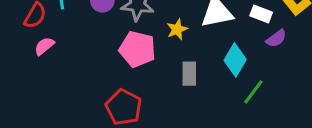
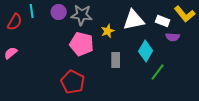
purple semicircle: (276, 38) -> (173, 37), turned 40
pink semicircle: (44, 46) -> (11, 53), moved

